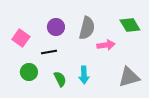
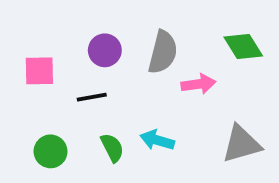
pink square: (21, 38) -> (39, 71), turned -36
green circle: (29, 72) -> (51, 151), moved
cyan arrow: (84, 75) -> (157, 140), turned 108

